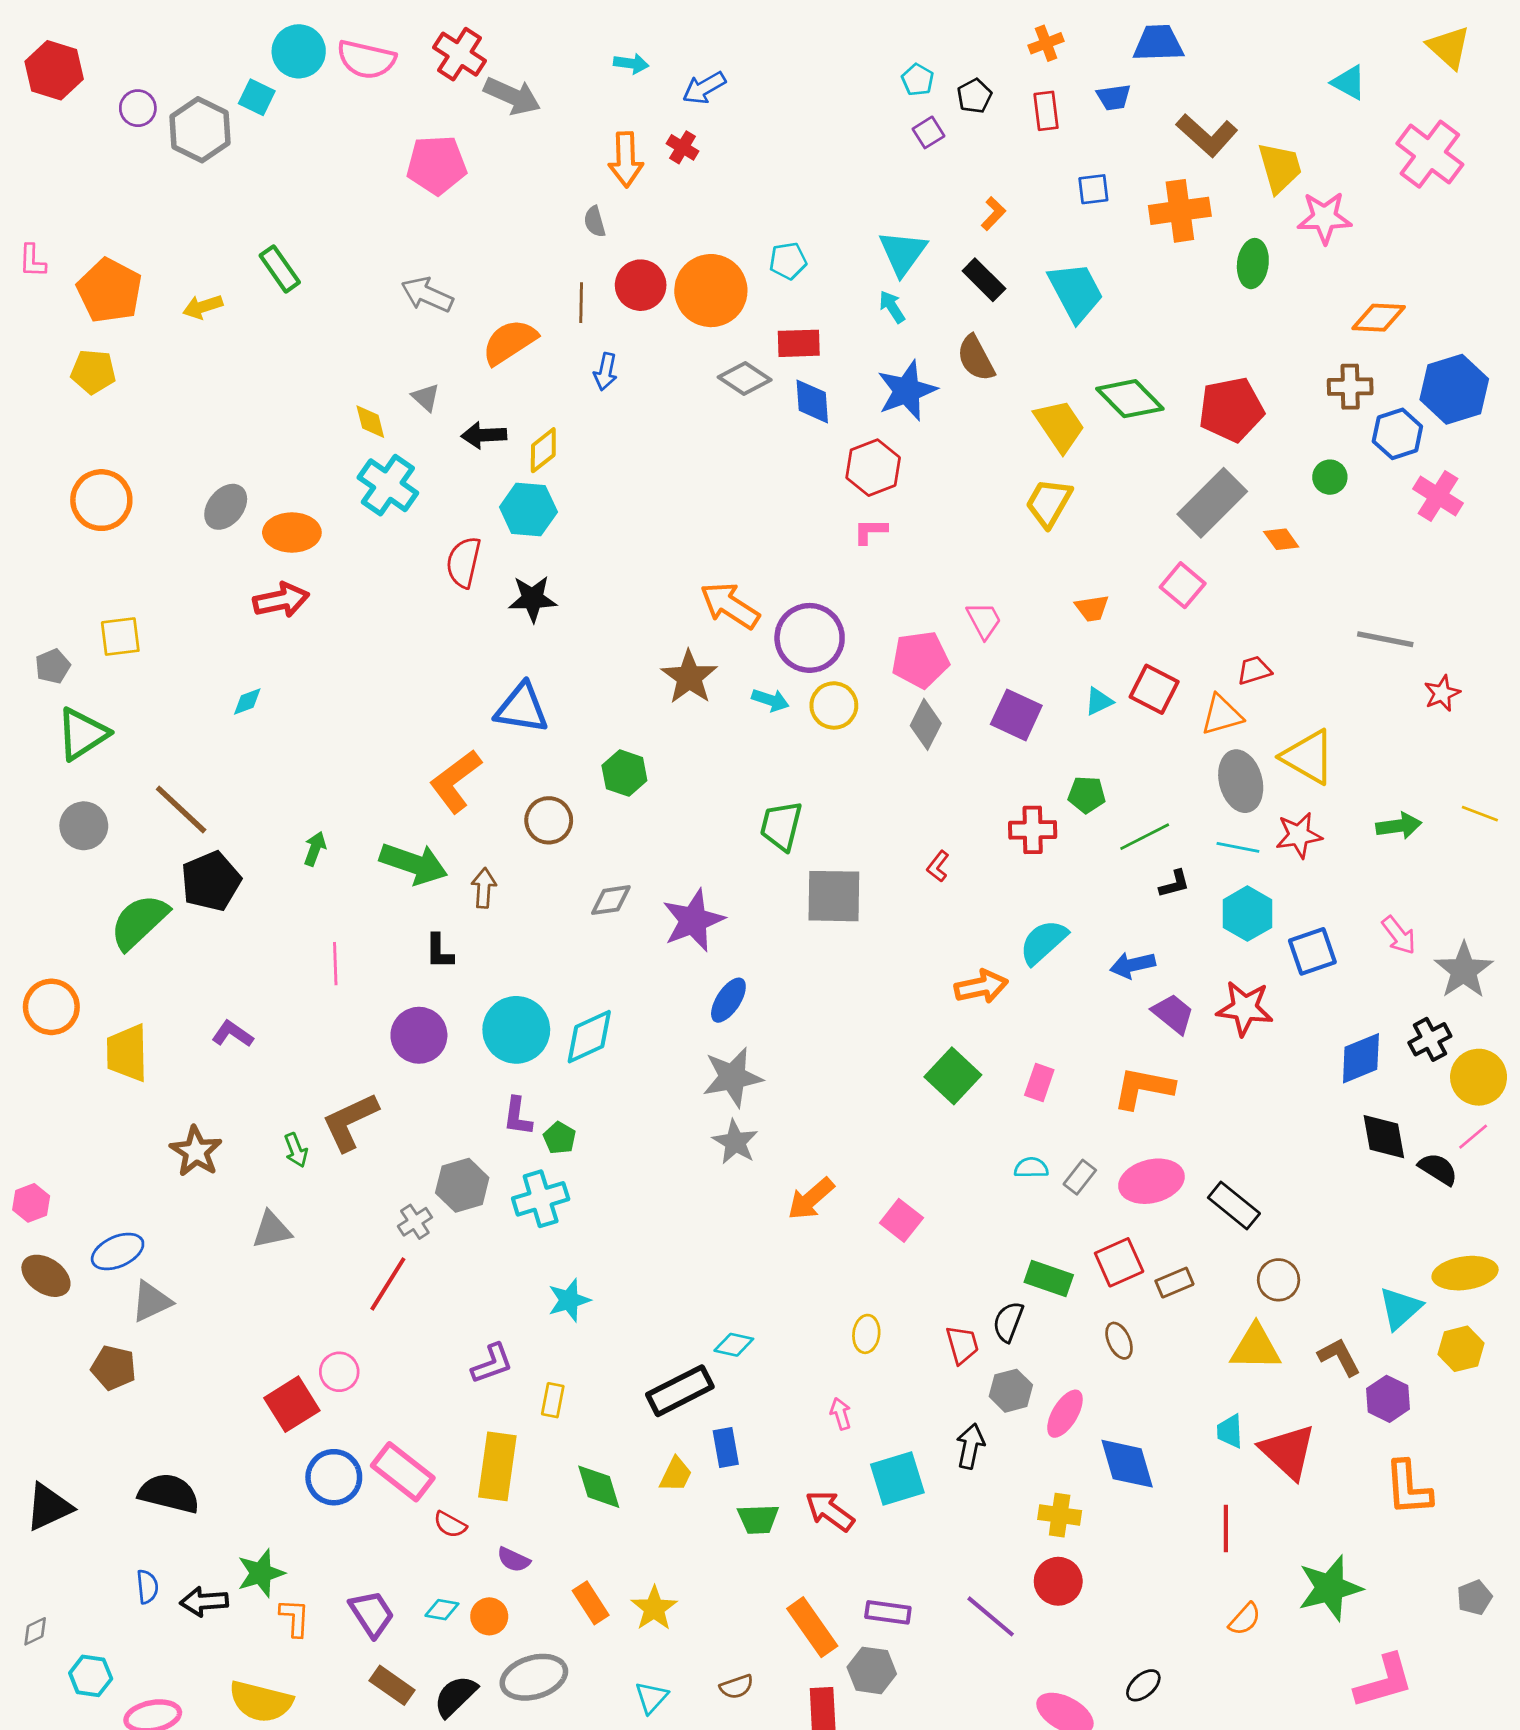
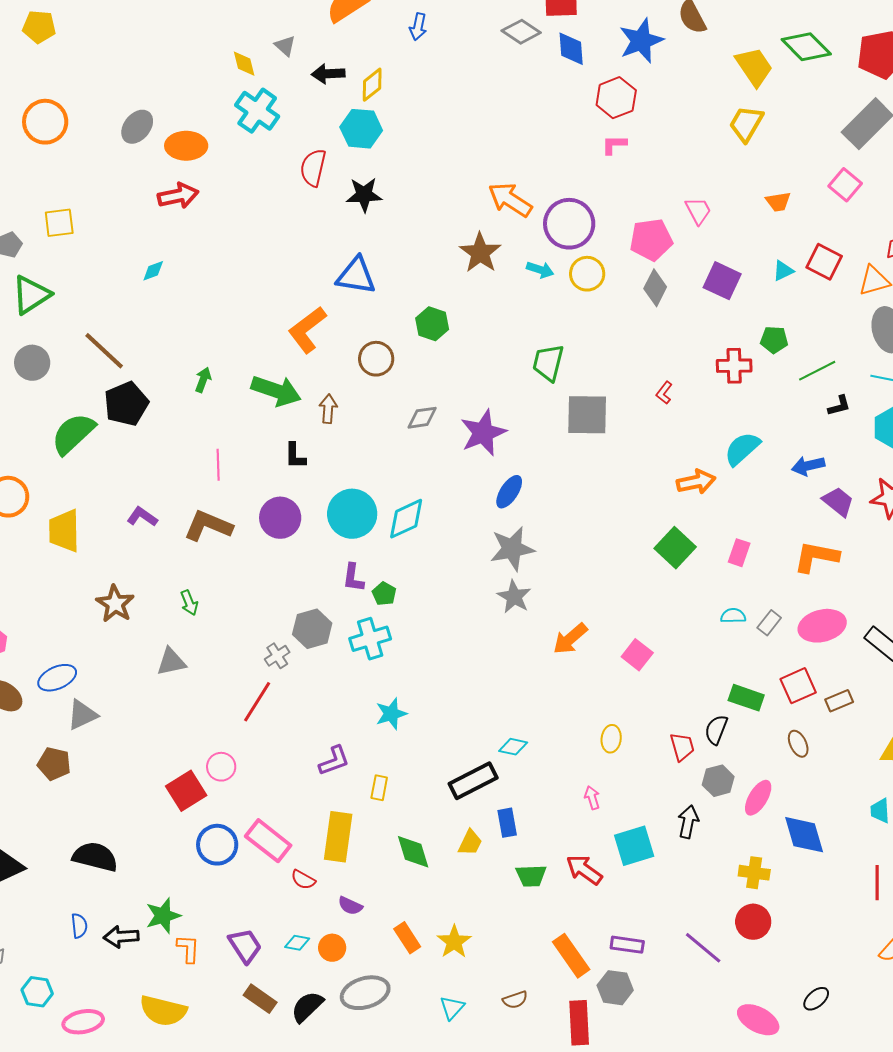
brown L-shape: (350, 1122) -> (208, 526), moved, turned 48

